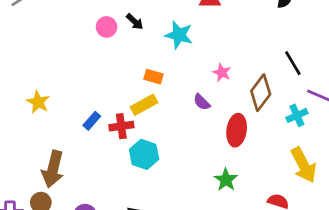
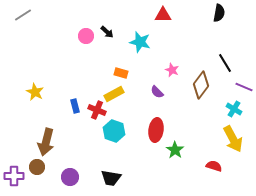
cyan cross: (297, 115) -> (234, 109), moved, turned -35
blue rectangle: (92, 121) -> (75, 106), turned -56
red cross: (121, 126) -> (97, 110), turned 30
red ellipse: (237, 130) -> (156, 130), moved

